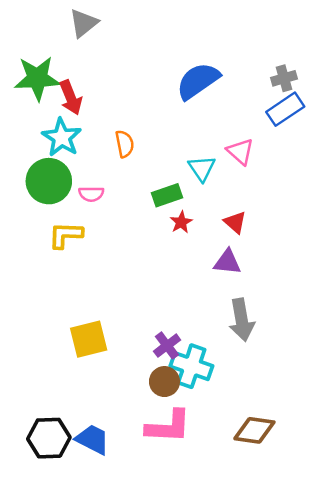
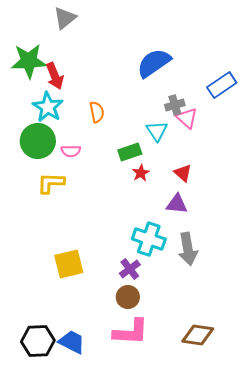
gray cross: (284, 78) -> (175, 105), moved
cyan cross: (191, 366) -> (149, 239), moved

